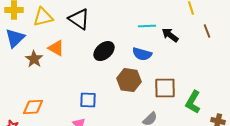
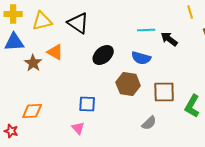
blue triangle: (15, 38) -> (14, 42), turned 40

